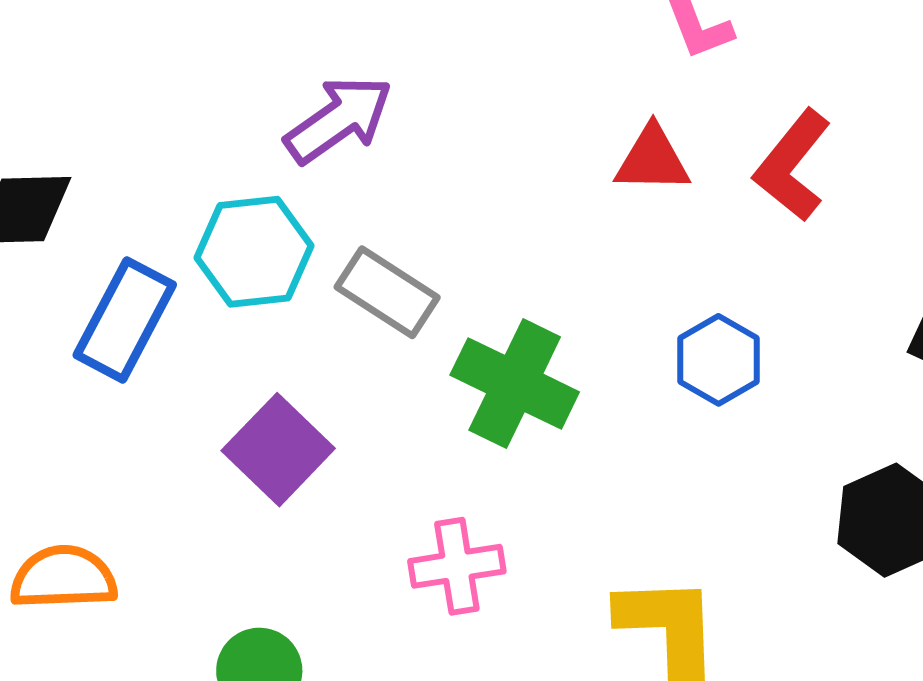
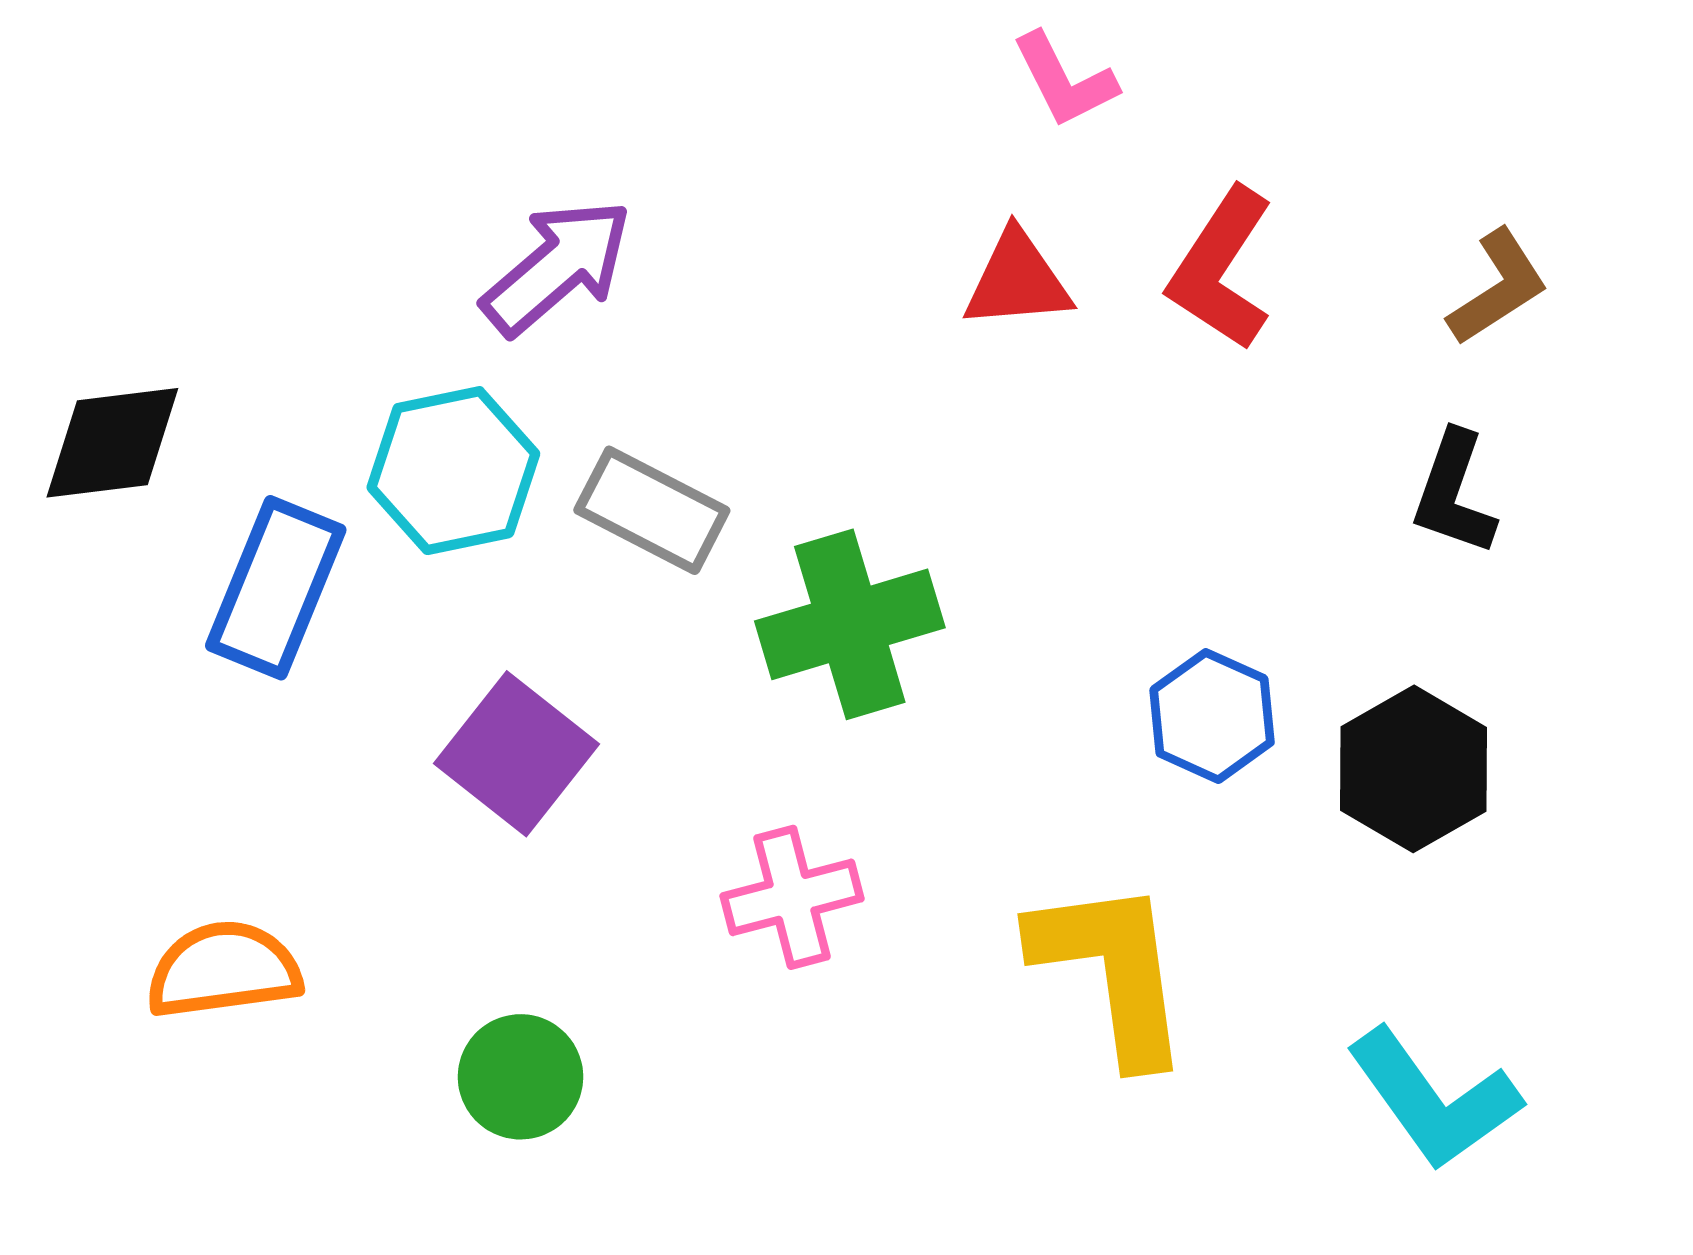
blue hexagon: (718, 360) -> (1212, 716), moved
green cross: (515, 384) -> (850, 624), turned -37

